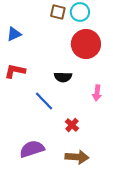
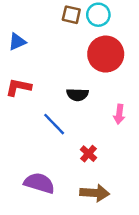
purple semicircle: (32, 149) -> (39, 183), turned 35

